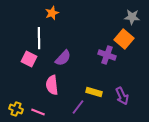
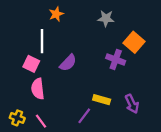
gray star: (132, 17) -> (106, 18), moved
pink semicircle: (52, 85) -> (38, 89), moved
pink line: (38, 112) -> (41, 121), turned 32

